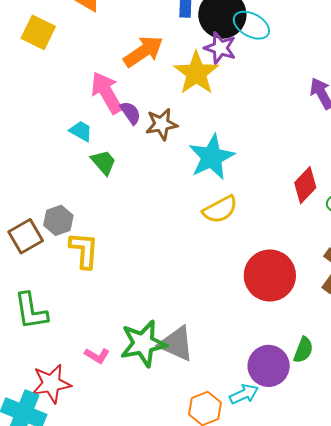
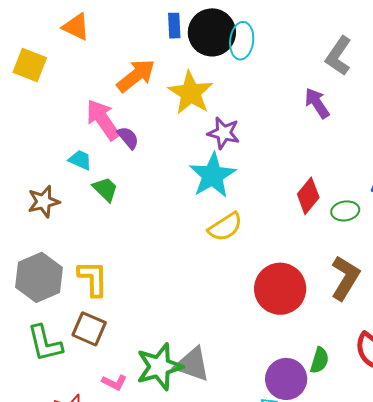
cyan ellipse: (251, 25) -> (242, 41), turned 72
purple star: (220, 48) -> (224, 133), moved
brown star: (162, 124) -> (44, 202), moved
gray hexagon: (58, 220) -> (39, 277), moved, size x1.6
brown square: (26, 236) -> (89, 329), moved, turned -32

